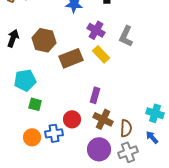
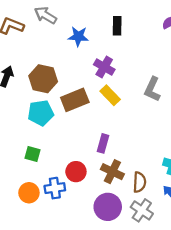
gray L-shape: (126, 36) -> (152, 89), moved
cyan pentagon: (25, 80) -> (41, 113), moved
gray cross: (128, 152) -> (142, 210), turned -36

